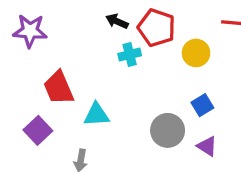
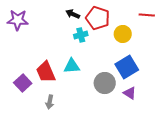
red trapezoid: (58, 88) -> (46, 72), moved
blue square: (202, 105) -> (127, 67), size x1.6
cyan triangle: (96, 115) -> (72, 66), moved

